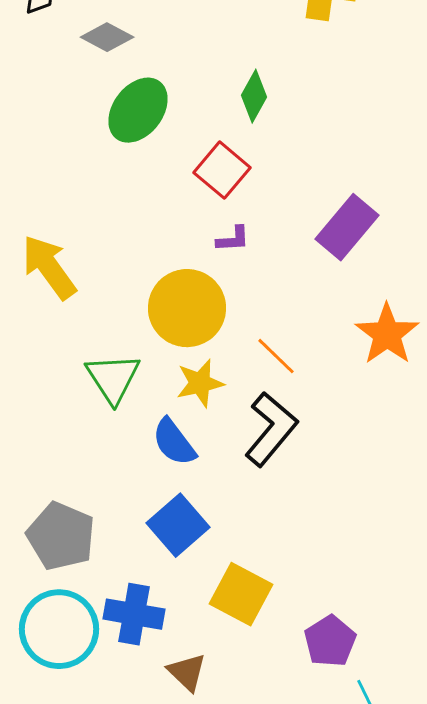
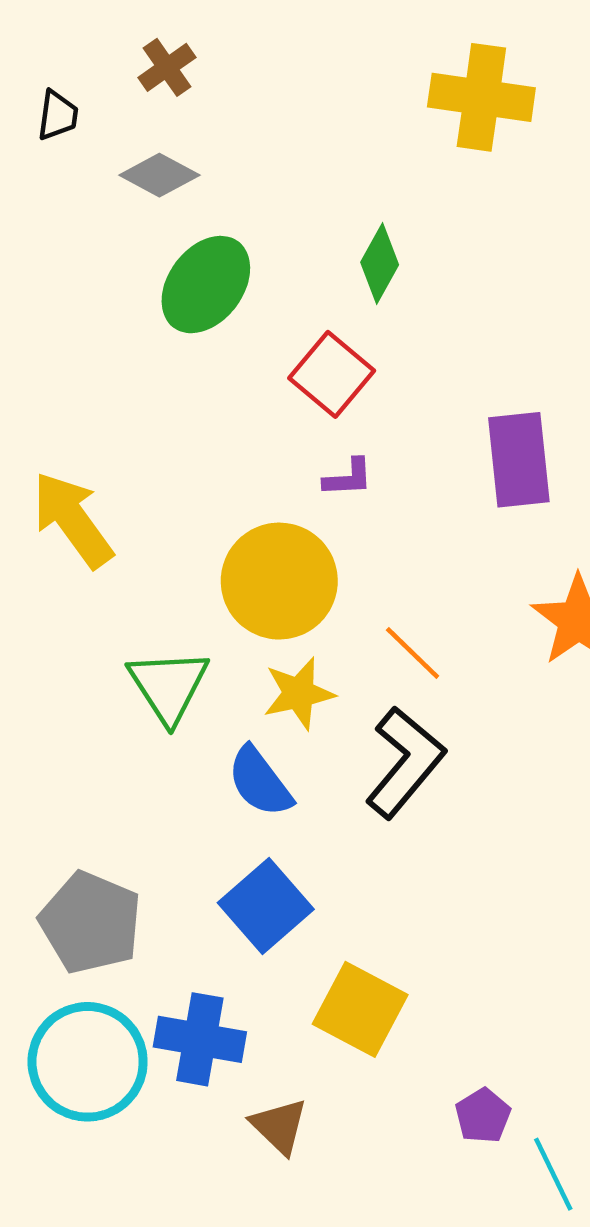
purple rectangle: (347, 227) -> (519, 460), turned -46
purple pentagon: (330, 641) -> (483, 1116), moved, size x0.7

